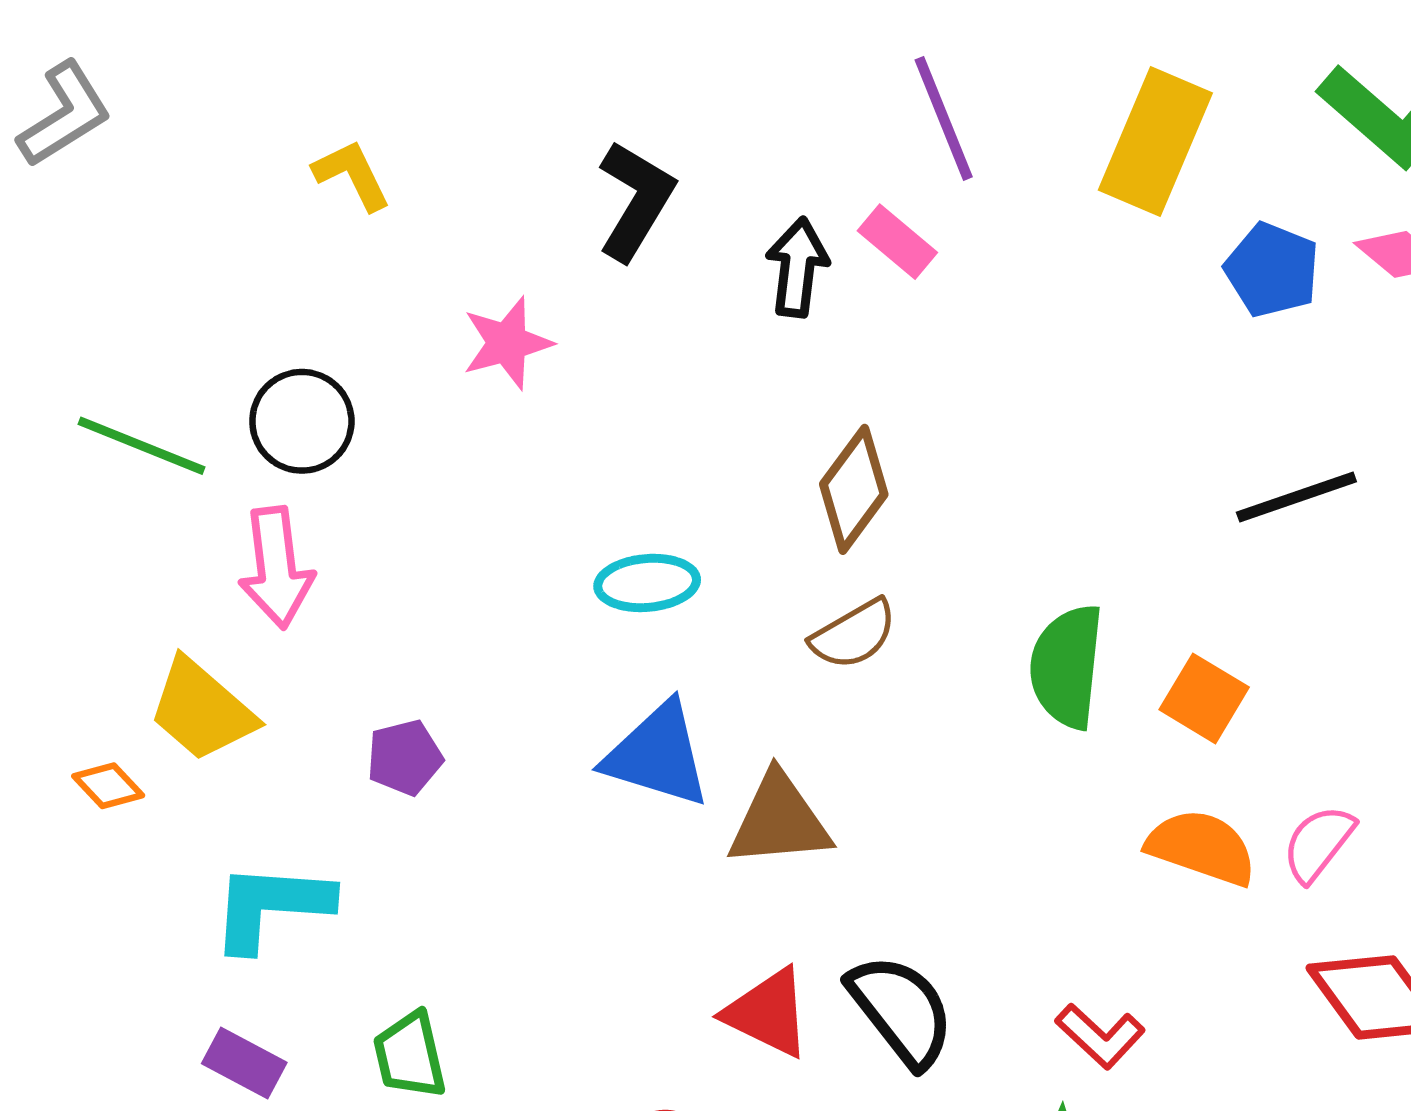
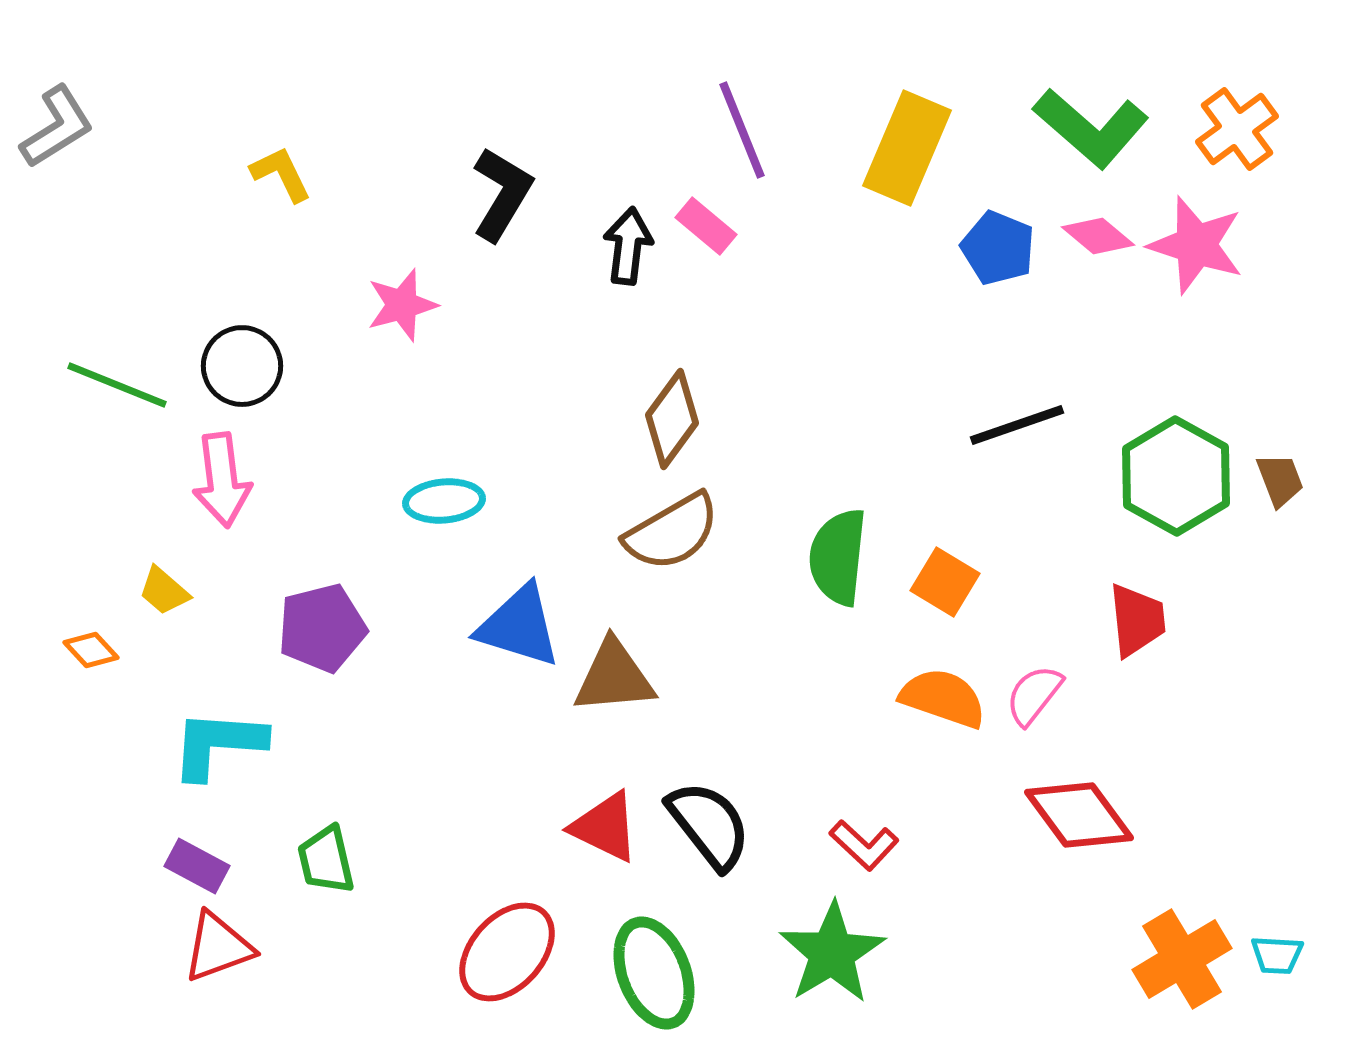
cyan ellipse: (647, 583) -> (444, 501), moved
brown semicircle: (854, 634) -> (672, 532), size x1.4
yellow trapezoid: (202, 710) -> (164, 591), size x0.6
purple pentagon: (405, 758) -> (322, 628), size x1.5

